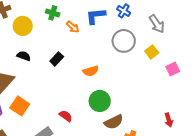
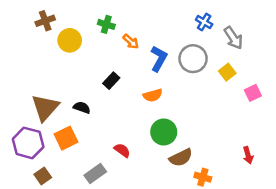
blue cross: (124, 11) -> (204, 22), moved
blue L-shape: (96, 16) -> (159, 59), moved, turned 125
black semicircle: (24, 56) -> (82, 108), moved
orange square: (20, 106) -> (66, 138), turned 30

